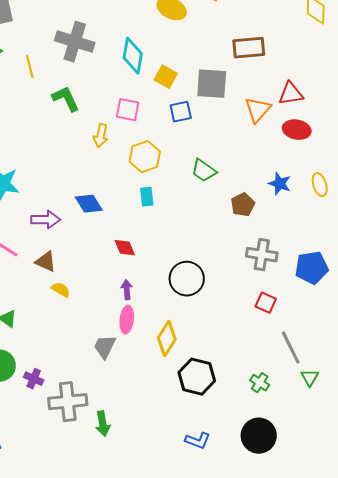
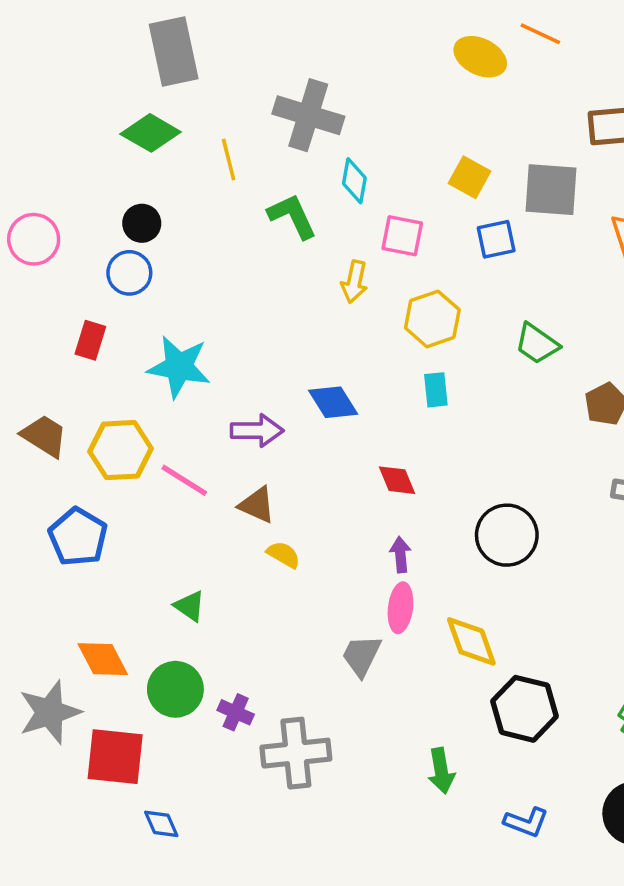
cyan diamond: (133, 56) -> (354, 181), moved, size x0.7
yellow diamond: (167, 339) -> (471, 641), turned -52
green arrow: (103, 424) -> (441, 771), moved

